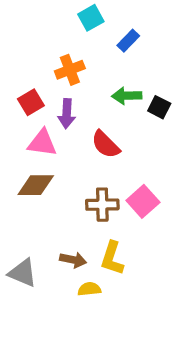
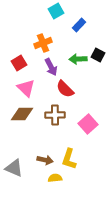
black square: (159, 107) -> (98, 55), moved
purple arrow: (67, 114) -> (51, 67), moved, turned -30
pink triangle: (42, 143) -> (26, 88), turned 36
brown cross: (102, 205) -> (55, 115), moved

